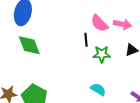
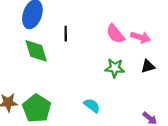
black line: (86, 40) -> (66, 34), moved
cyan semicircle: (98, 89) -> (92, 106), moved

